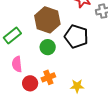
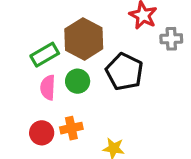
green rectangle: (12, 36) -> (45, 55), moved
pink semicircle: (17, 64) -> (48, 87), moved

